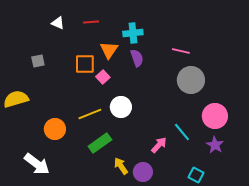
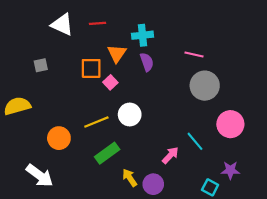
white triangle: (58, 23) -> (62, 24), size x1.6
purple star: (215, 145) -> (230, 170), moved, turned -30

